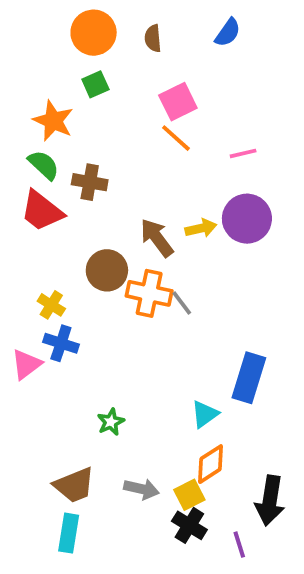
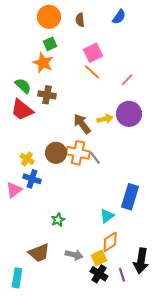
orange star: (53, 121) -> (43, 63), moved
pink line: (243, 153) -> (127, 80), turned -32
brown circle: (107, 270) -> (56, 153), moved
cyan rectangle: (69, 533) -> (17, 278), moved
purple line: (239, 545) -> (122, 275), moved

